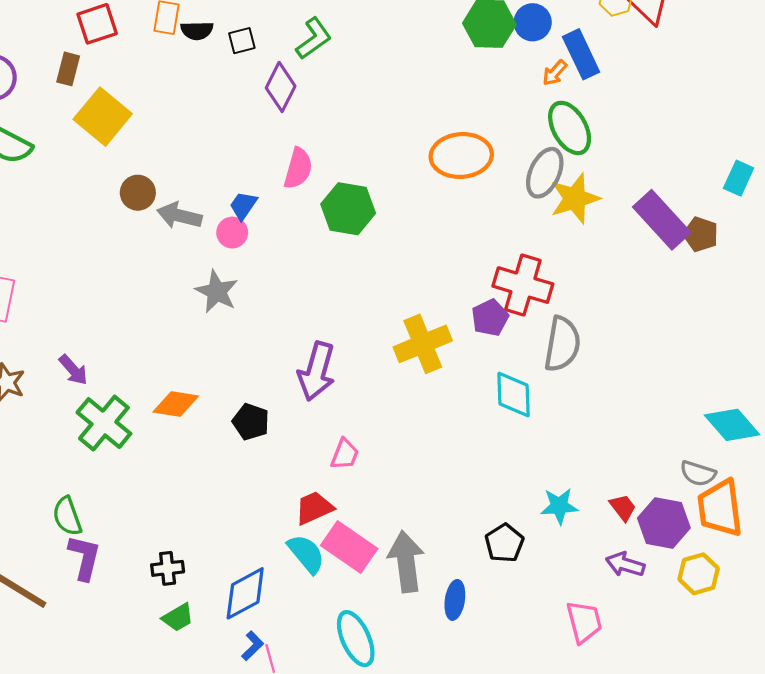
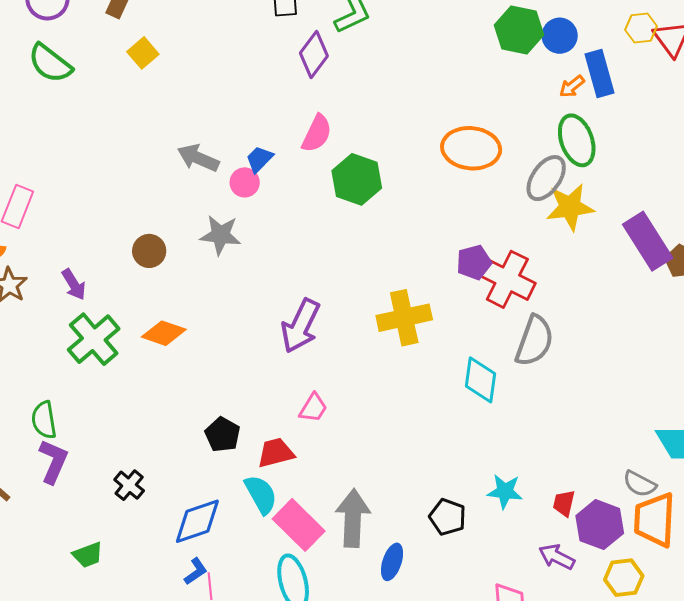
yellow square: (103, 117) -> (143, 53), size x0.6
brown circle: (138, 193) -> (149, 251), moved
gray star: (217, 292) -> (220, 235), turned -30
purple pentagon: (490, 318) -> (474, 262), moved
black pentagon: (251, 422) -> (223, 435), moved
red trapezoid: (623, 507) -> (564, 503), turned -140
black pentagon: (504, 543) -> (448, 517), turned -30
pink rectangle: (349, 547) -> (299, 525), moved
black cross: (168, 568) -> (129, 485), turned 36
green trapezoid: (178, 617) -> (88, 555), moved

